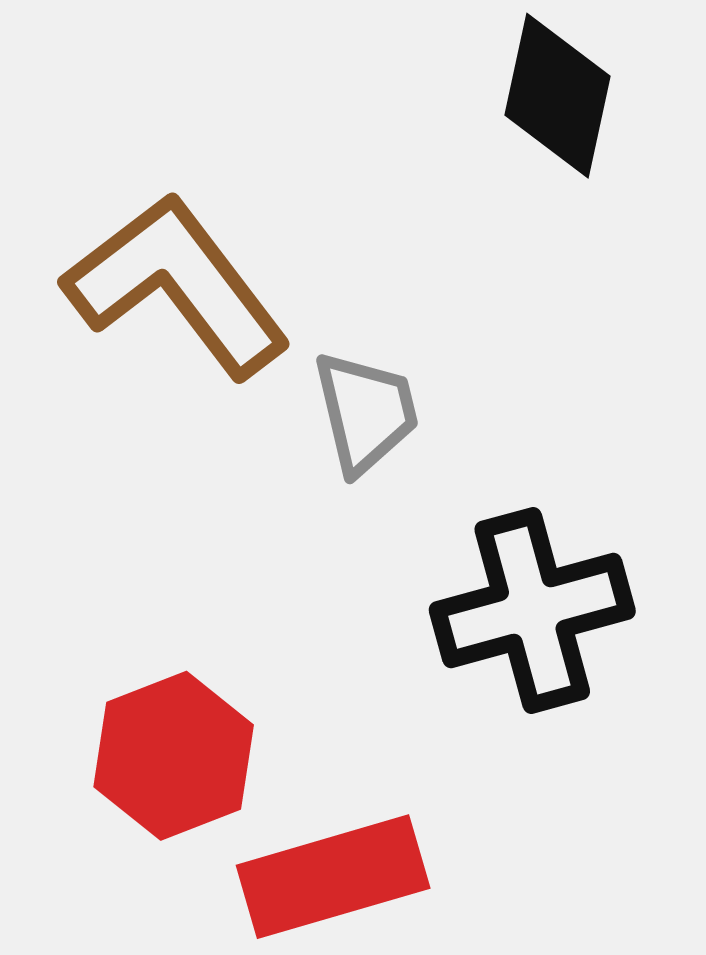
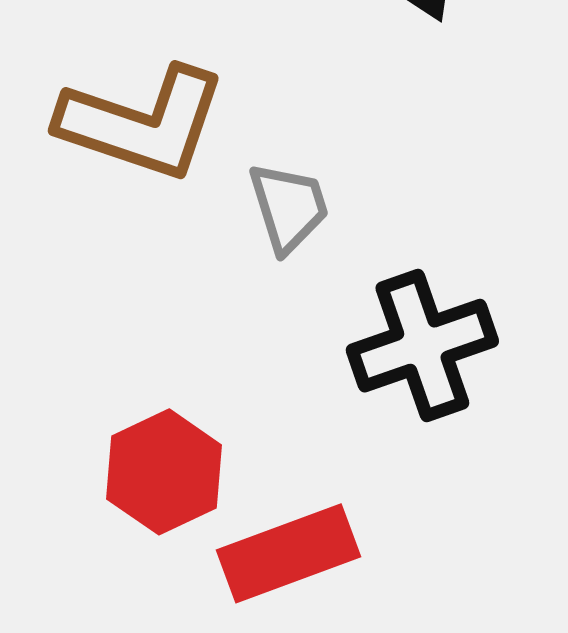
brown L-shape: (177, 285) -> (142, 123), turned 150

